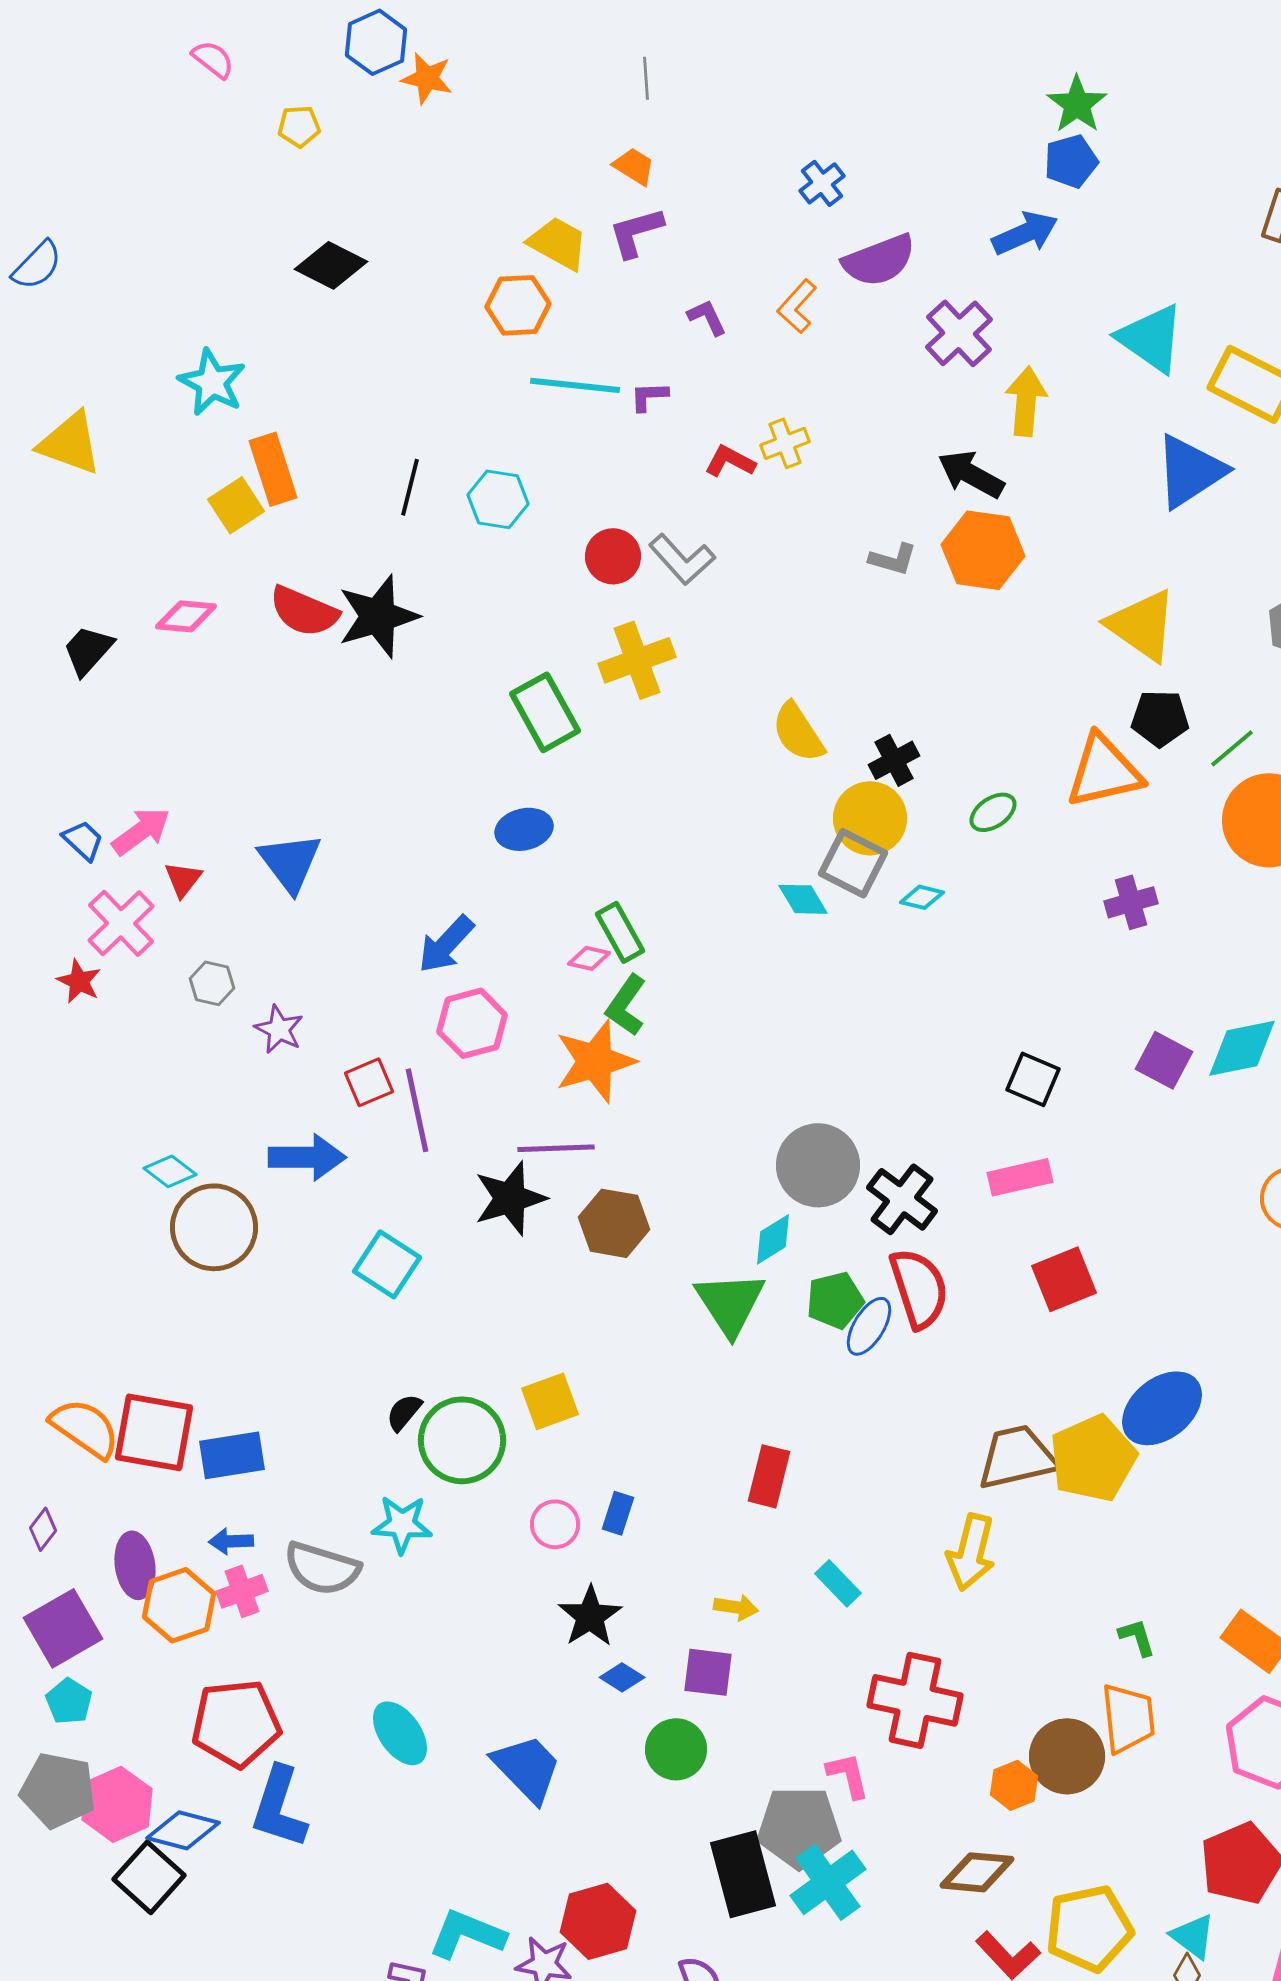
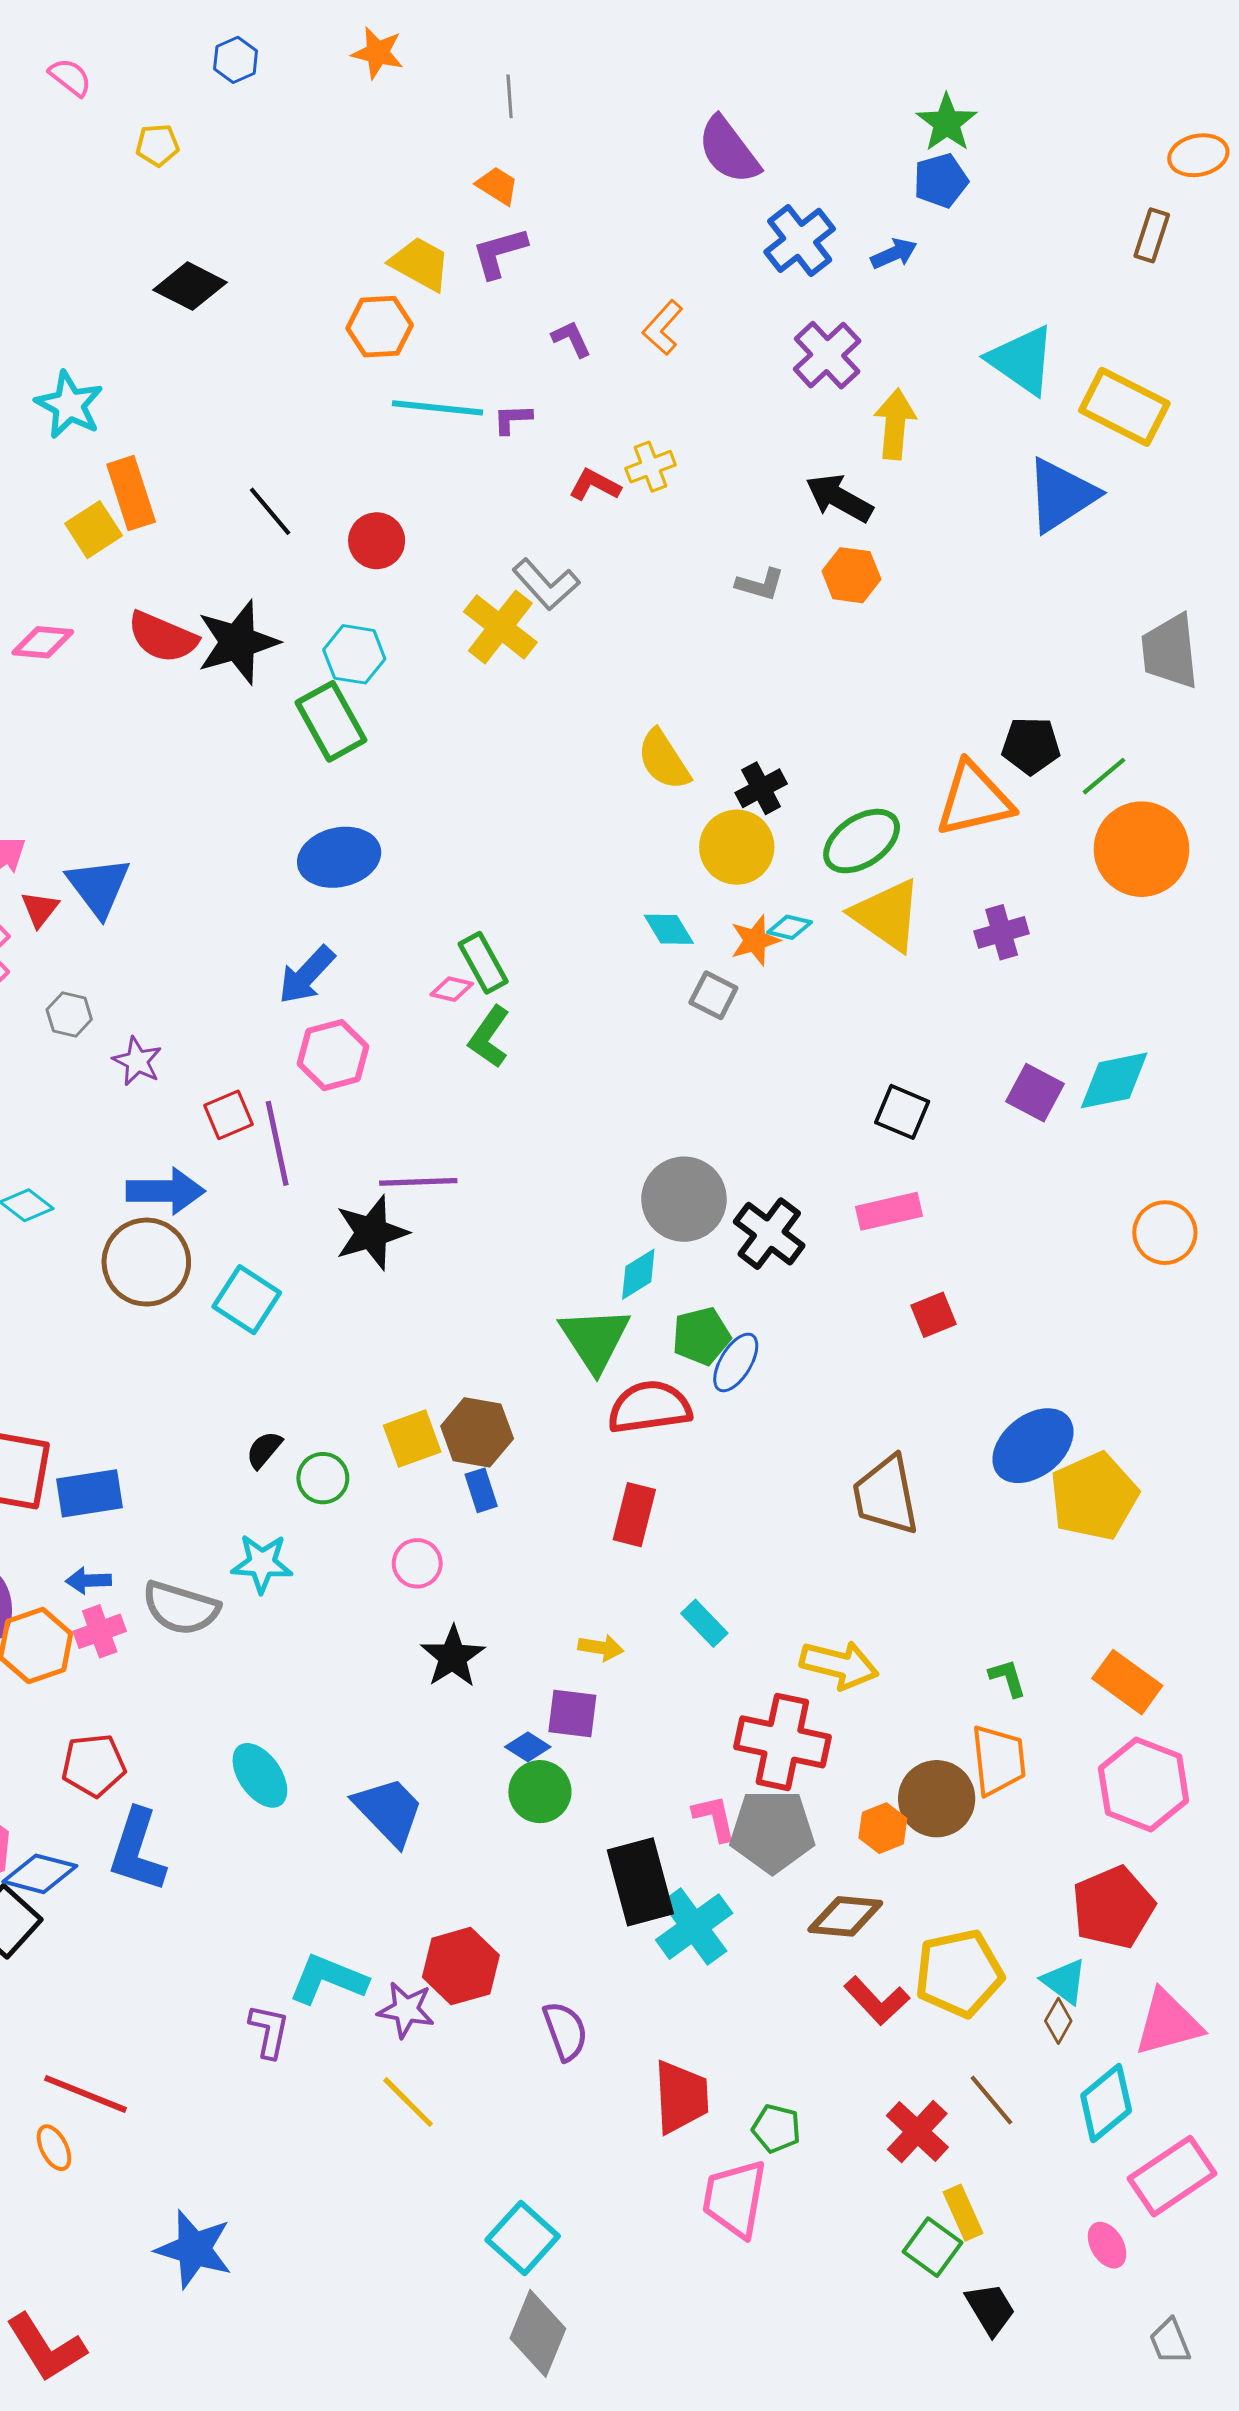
blue hexagon: (376, 42) -> (236, 60), size x0.7
orange star: (427, 78) -> (378, 53), moved
blue cross: (822, 183) -> (800, 240), moved, size x1.5
blue arrow: (1025, 233) -> (894, 254), size x0.7
purple semicircle: (879, 260) -> (729, 150), moved, turned 74
black line: (410, 487) -> (270, 511), turned -54
cyan hexagon: (498, 499) -> (354, 654), moved
orange hexagon: (983, 550) -> (851, 575), size x0.7
red circle: (613, 556) -> (377, 541), moved
yellow triangle: (1142, 625) -> (887, 915), moved
yellow cross: (637, 660) -> (500, 627), moved, turned -32
green rectangle: (545, 712) -> (331, 721), moved
green ellipse: (993, 812) -> (862, 841), size x1.6
blue ellipse: (524, 829) -> (339, 857), moved, size x1.4
blue triangle: (290, 862) -> (99, 887), moved
gray square: (853, 863) -> (713, 995), moved, size x0.7
orange star: (595, 1061) -> (755, 940), moved, size x0.6
brown hexagon: (614, 1223) -> (477, 1432), moved
brown circle: (214, 1227) -> (146, 1262), moved
red square: (1064, 1279) -> (934, 1315), size x0.7
red semicircle: (919, 1288) -> (650, 1407), moved, turned -80
green circle: (462, 1440) -> (323, 1478), size x0.6
brown trapezoid: (1017, 1457) -> (886, 1495), turned -88
yellow pentagon: (1093, 1458) -> (1094, 1496), moved
blue rectangle: (618, 1513) -> (481, 1490), moved, turned -36
yellow arrow: (971, 1552) -> (839, 1665), moved, turned -90
blue diamond: (622, 1677) -> (528, 1747), moved
red pentagon: (236, 1723) -> (94, 1765), size x0.7
gray pentagon: (799, 1827) -> (772, 1831), moved
black rectangle: (743, 1874) -> (640, 1882), moved

